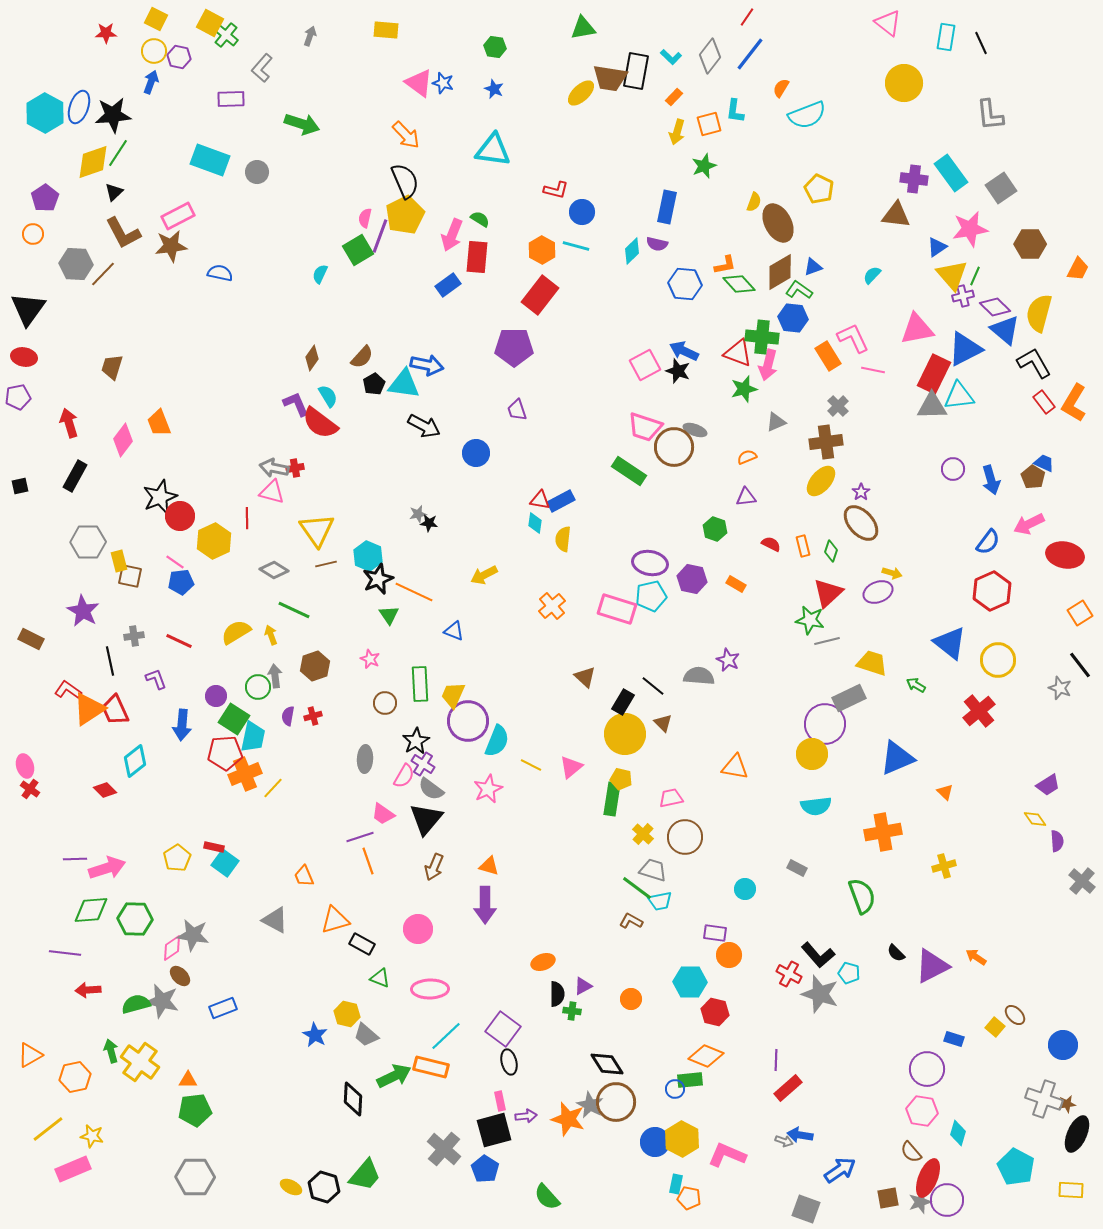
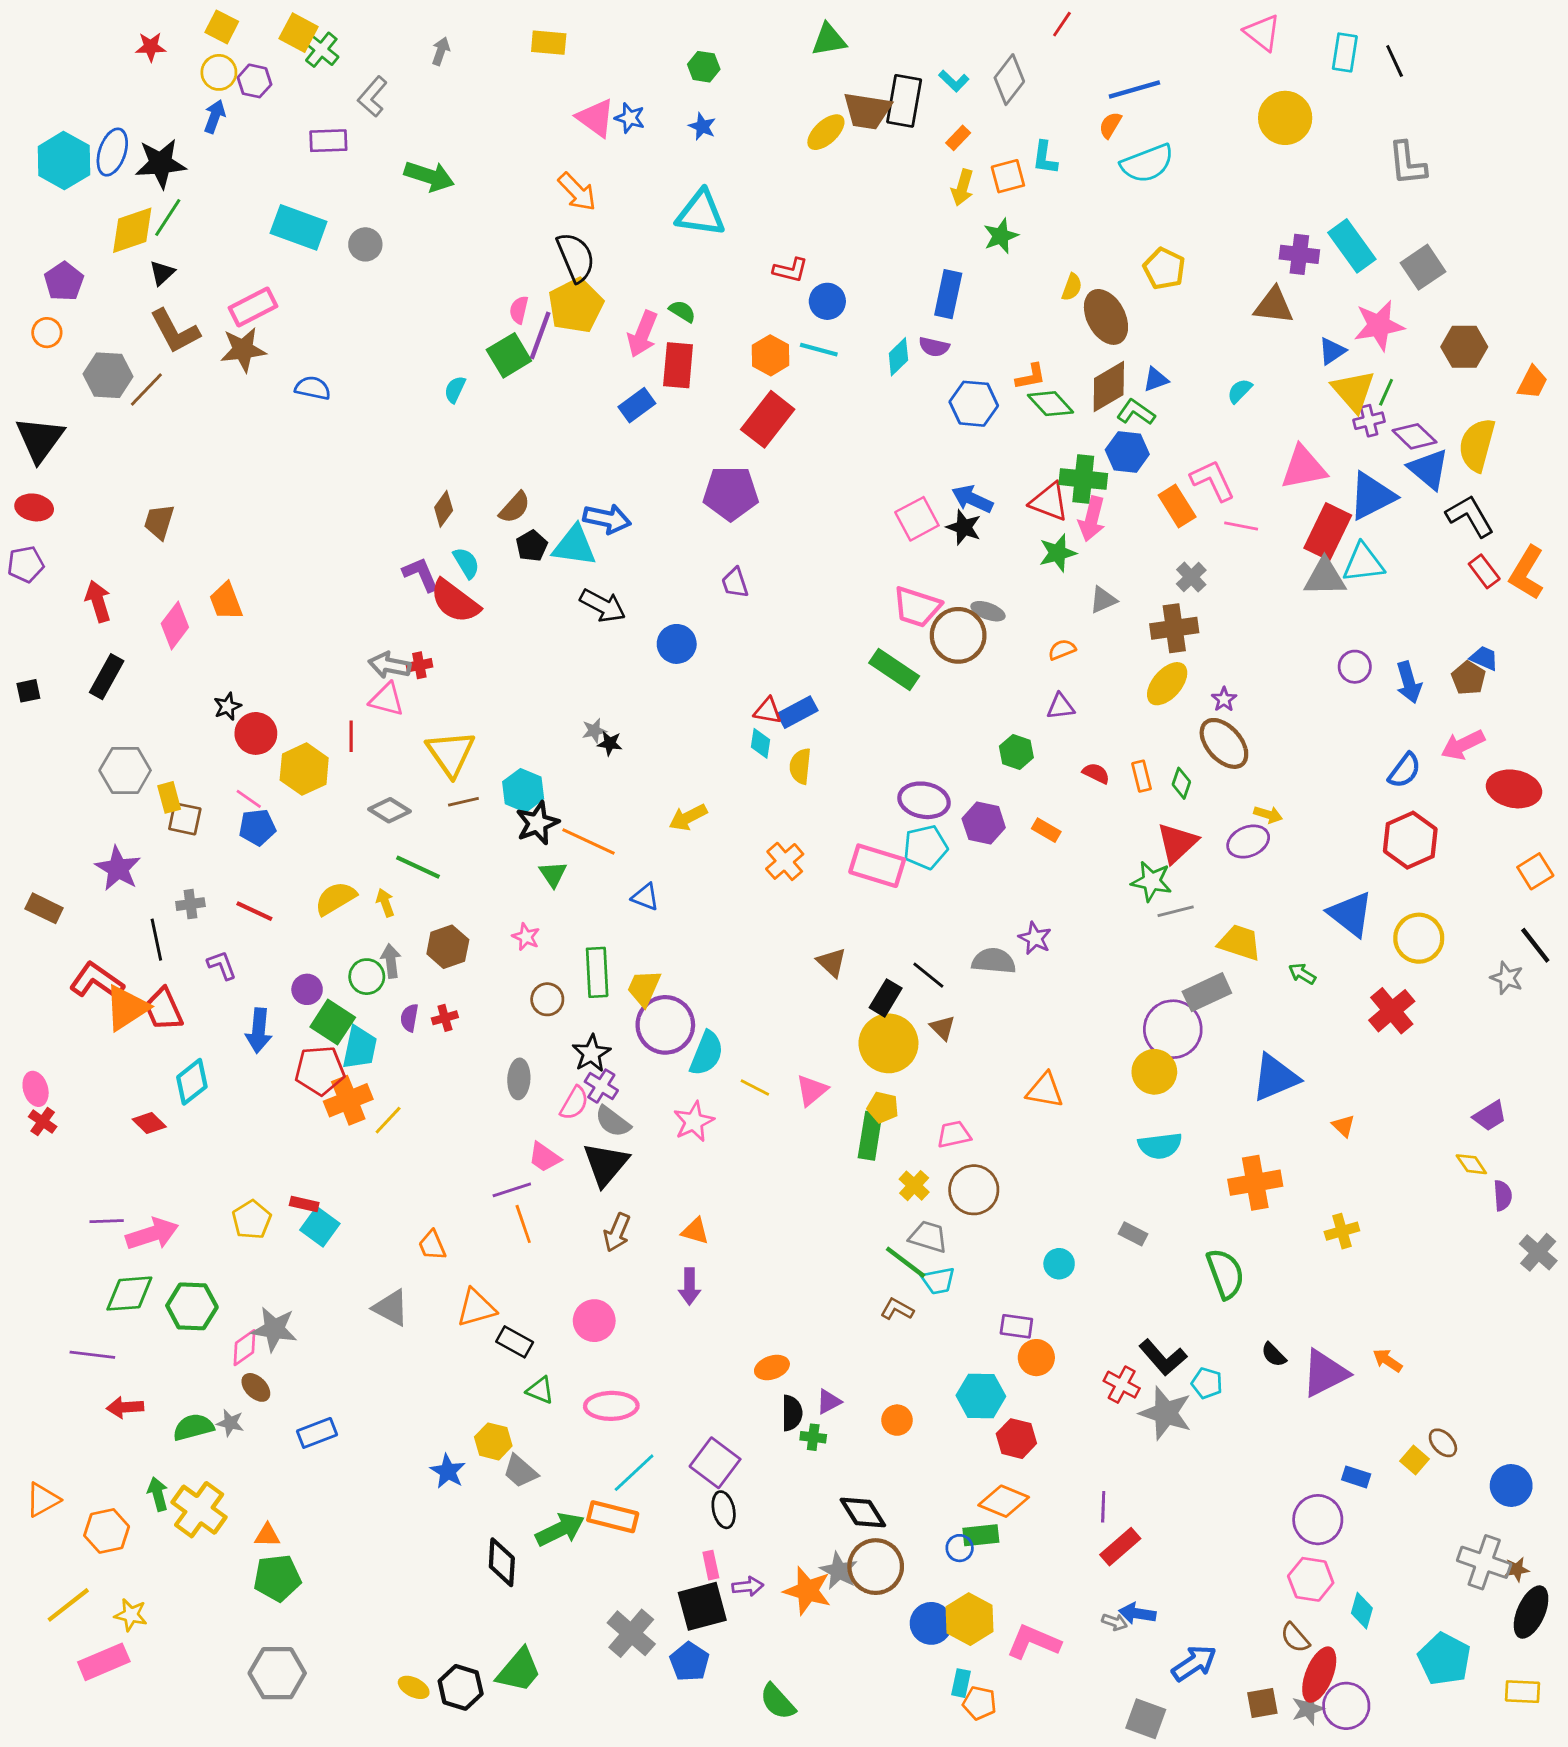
blue line: (750, 54) -> (1134, 89), moved, turned 36
black star: (160, 497) -> (227, 706), size x0.6
red L-shape: (68, 690) -> (97, 981), size x1.4
purple arrow: (485, 905) -> (689, 1286), size x0.7
gray star: (162, 1001) -> (230, 1423), size x0.6

